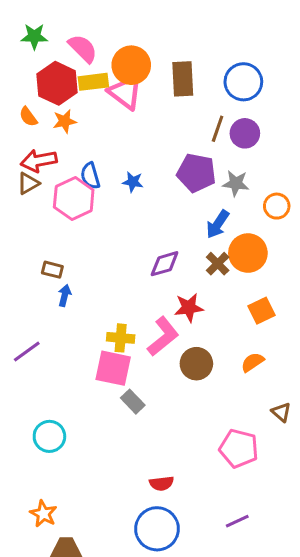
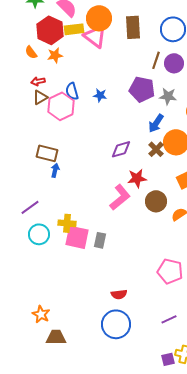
red arrow: (39, 161) -> (38, 81), size x0.6
brown triangle: (28, 183) -> (40, 97), moved
brown rectangle: (52, 270) -> (47, 153), size x1.5
yellow cross: (121, 338) -> (67, 223), moved
brown circle: (196, 364) -> (156, 201), moved
pink square: (113, 368) -> (77, 237), moved
gray rectangle: (133, 402) -> (100, 240), turned 56
cyan circle: (49, 436) -> (39, 234), moved

